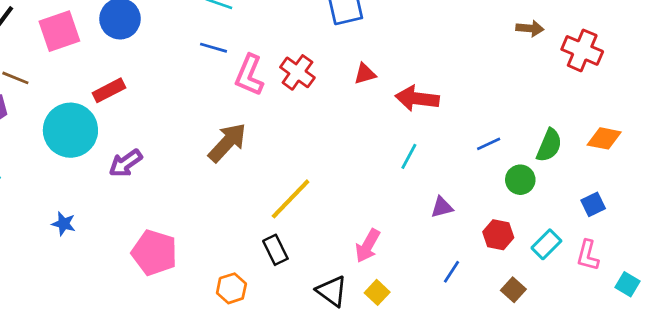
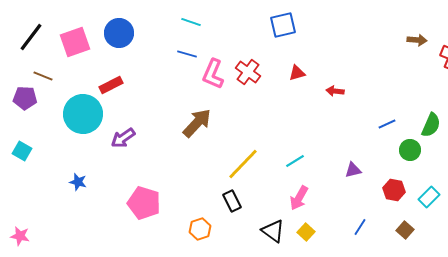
red arrow: (417, 99) -> (335, 91), size x0.6
cyan line: (409, 156) -> (295, 161), moved, turned 30
blue line: (451, 272) -> (360, 227), moved

